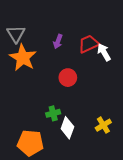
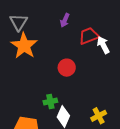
purple arrow: (58, 42) -> (65, 20), moved

